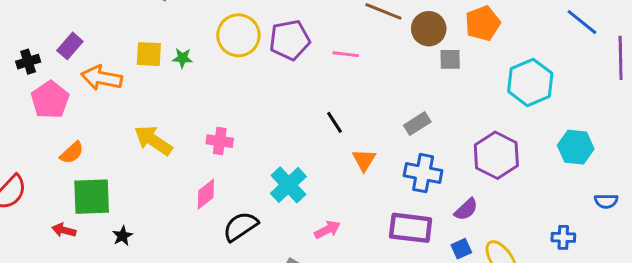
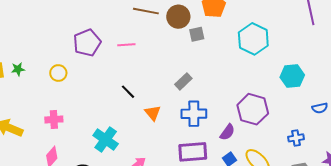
yellow circle: (238, 35) -> (58, 73), moved, size x0.6
purple hexagon: (496, 155) -> (253, 109), moved

